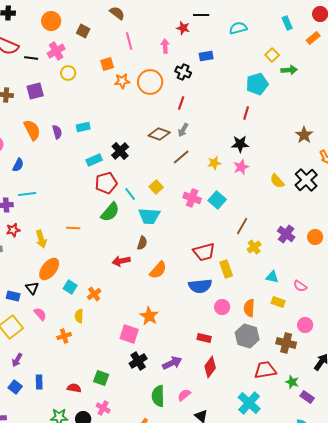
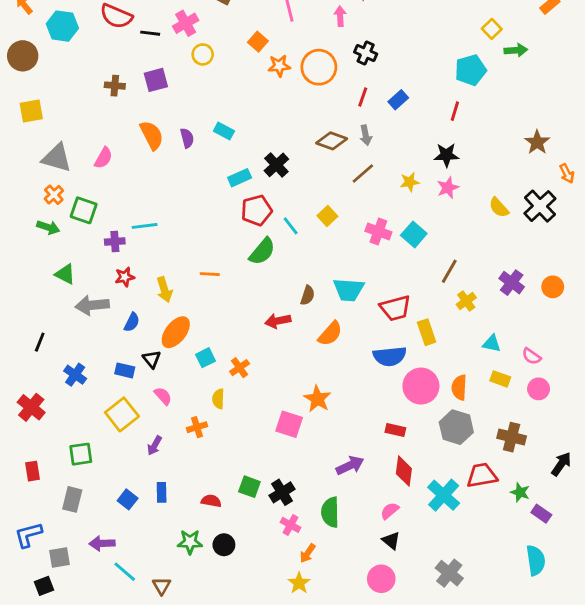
blue rectangle: (206, 56) -> (398, 100), moved, turned -32
orange square: (107, 64) -> (258, 42), turned -32
cyan rectangle: (83, 127) -> (224, 131), turned 40
gray arrow: (183, 130) -> (366, 135), turned -40
blue semicircle: (18, 165) -> (132, 322), moved
cyan trapezoid: (149, 216) -> (349, 290), moved
cyan square: (70, 287) -> (205, 358), turned 32
pink circle: (222, 307) -> (421, 386), size x1.6
pink circle: (305, 325) -> (539, 389), moved
purple arrow: (17, 360) -> (154, 446), moved
black cross: (138, 361) -> (282, 492), moved
red diamond: (210, 367) -> (404, 471), turned -30
pink semicircle: (184, 395) -> (390, 511), moved
cyan cross: (249, 403) -> (444, 495), moved
pink cross: (103, 408) -> (291, 525), moved

